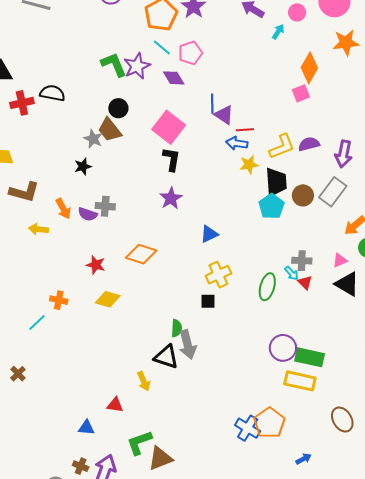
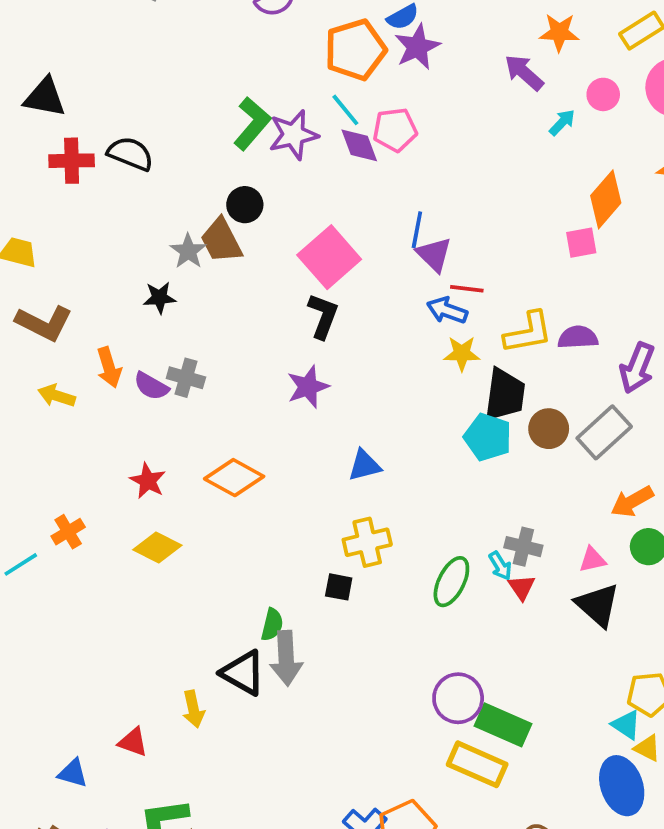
green L-shape: (114, 64) -> (252, 123), turned 52
purple diamond: (174, 78) -> (359, 145), moved
cyan pentagon: (272, 206) -> (488, 437), turned -30
orange cross: (59, 300) -> (68, 532), turned 36

